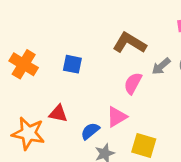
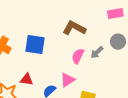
blue square: (72, 64) -> (35, 45), size x1.5
gray arrow: (161, 66) -> (97, 52), moved

